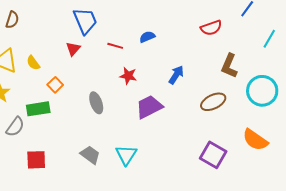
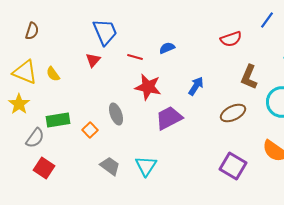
red star: (128, 76) -> (148, 87), size x1.5
orange square: (55, 85) -> (90, 130), moved
red square: (36, 160) -> (44, 168), moved, turned 35

